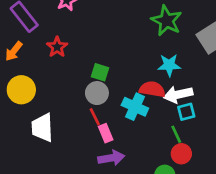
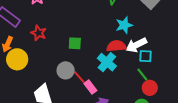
yellow circle: (21, 90) -> (17, 59), moved
gray circle: (97, 93) -> (66, 70), moved
cyan cross: (135, 107) -> (107, 62), turned 30
cyan square: (186, 112) -> (145, 56), turned 32

